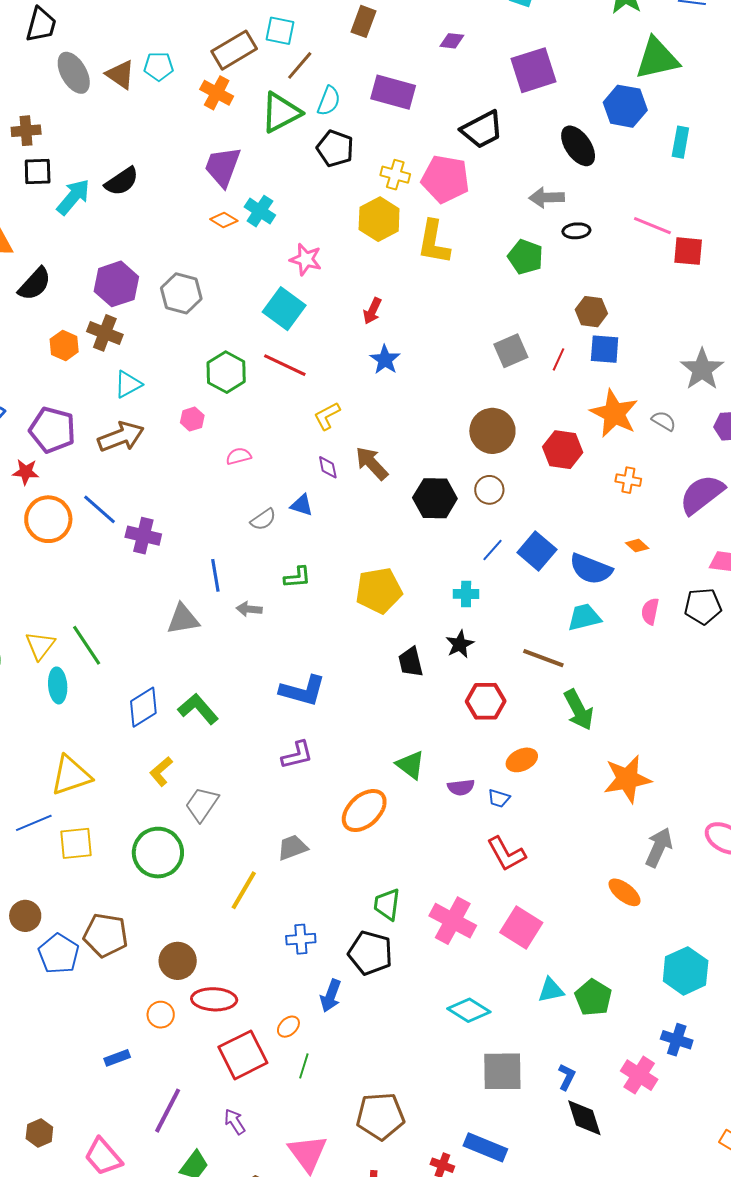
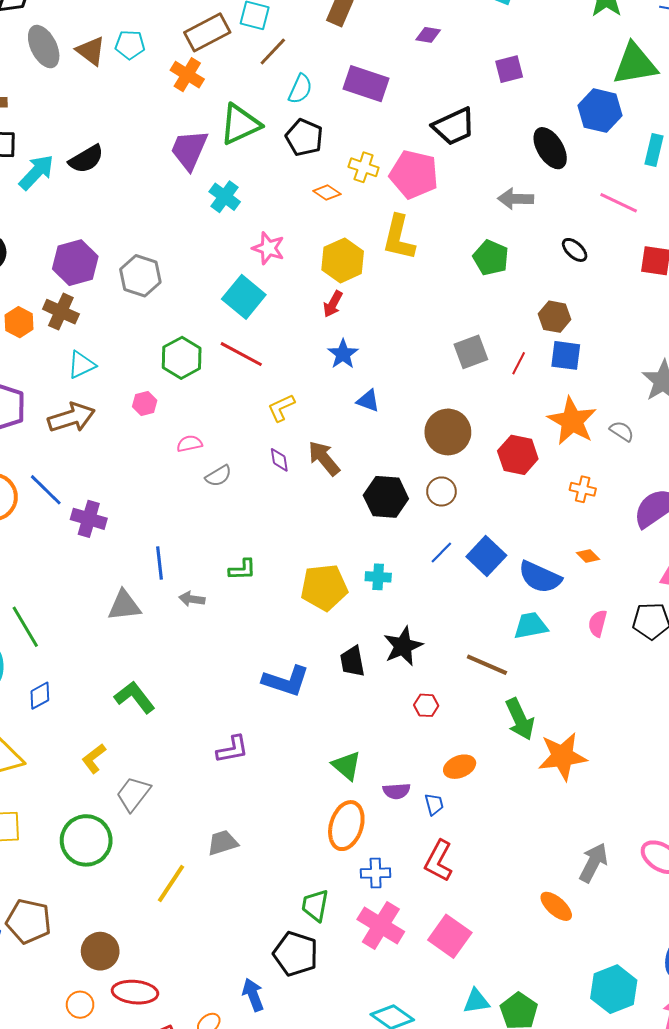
purple square: (534, 70) -> (509, 69), size x0.6
green triangle: (281, 112) -> (240, 124), moved
yellow hexagon: (379, 219) -> (343, 260), moved
orange diamond: (224, 220) -> (327, 193), moved
pink line: (652, 226) -> (619, 203), moved
black ellipse: (576, 231) -> (575, 250), moved, turned 44
blue triangle: (302, 505) -> (368, 401), moved
gray semicircle: (263, 519) -> (219, 476), moved
cyan cross: (466, 594) -> (378, 577), moved
black star: (460, 644) -> (403, 646), size x1.4
blue L-shape: (303, 691) -> (286, 681), moved
red hexagon: (486, 701) -> (426, 705), size x0.6
blue diamond: (143, 707) -> (40, 696), moved, size x0.7
orange star: (627, 779) -> (562, 756), moved
blue trapezoid: (499, 798) -> (434, 804), turned -125
orange ellipse: (364, 811) -> (346, 826), moved, turned -33
red L-shape: (506, 854) -> (439, 861), turned 54
blue cross: (301, 939) -> (376, 873), moved
blue arrow: (331, 996) -> (253, 995), turned 136

